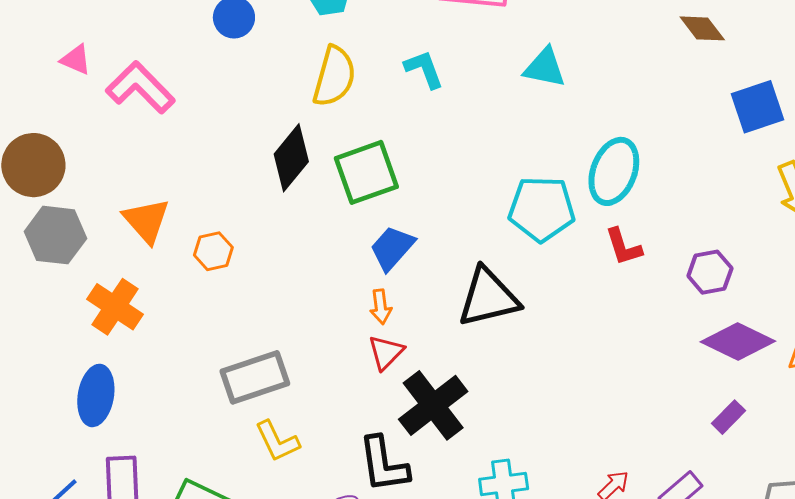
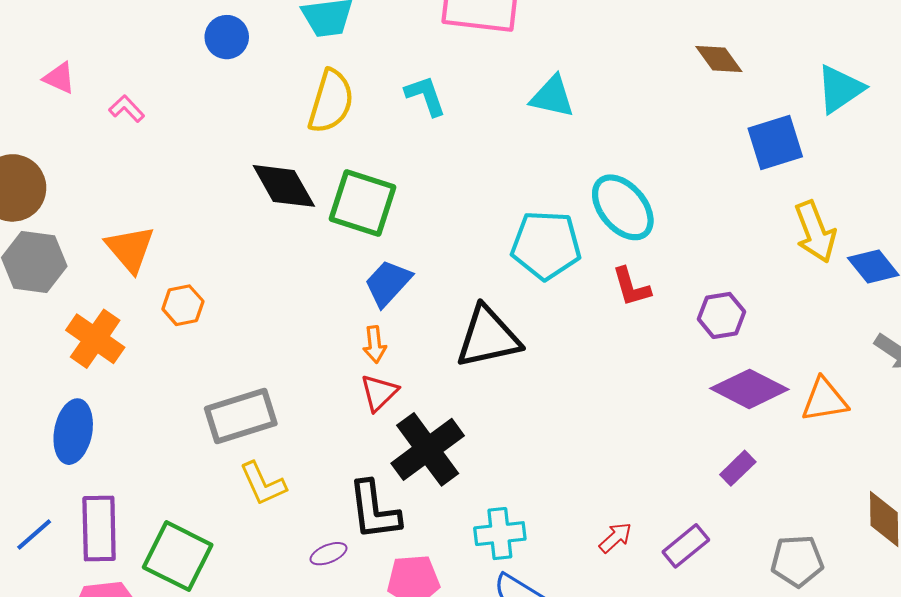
pink L-shape: (140, 87) -> (127, 109), size x0.5
black diamond: (291, 158) -> (284, 186), turned -70
cyan ellipse: (614, 171) -> (623, 207), turned -62
green square: (366, 172) -> (363, 203), turned 36
orange hexagon: (213, 251) -> (183, 305), moved

